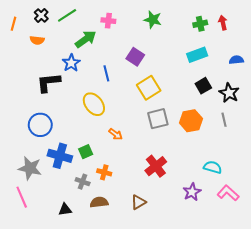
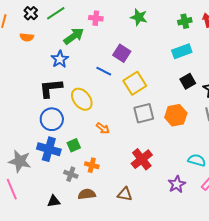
blue line: (106, 73) -> (104, 71), moved, turned -49
black L-shape: (49, 83) -> (51, 88), moved
blue circle: (40, 125) -> (52, 119), moved
brown triangle: (138, 202) -> (125, 194), turned 42

